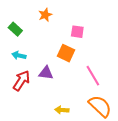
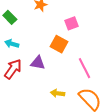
pink square: (77, 32) -> (71, 23), turned -32
yellow arrow: (62, 110) -> (57, 93), moved

